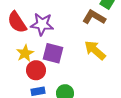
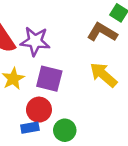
red circle: (36, 70) -> (39, 110), moved

